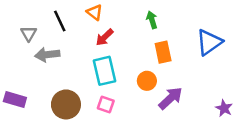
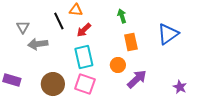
orange triangle: (95, 12) -> (76, 10), turned -32
black line: (60, 21) -> (59, 21), moved
pink square: (106, 104) -> (85, 84), size x1.5

